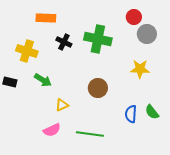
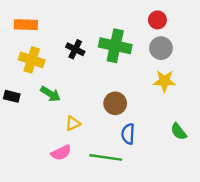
orange rectangle: (46, 18) -> (26, 25), moved
gray circle: (147, 34) -> (161, 48), moved
blue semicircle: (131, 114) -> (128, 134), moved

